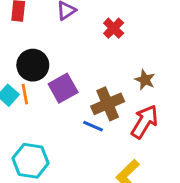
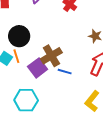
purple square: (63, 88) -> (38, 68), moved
brown cross: (108, 104) -> (51, 56), moved

